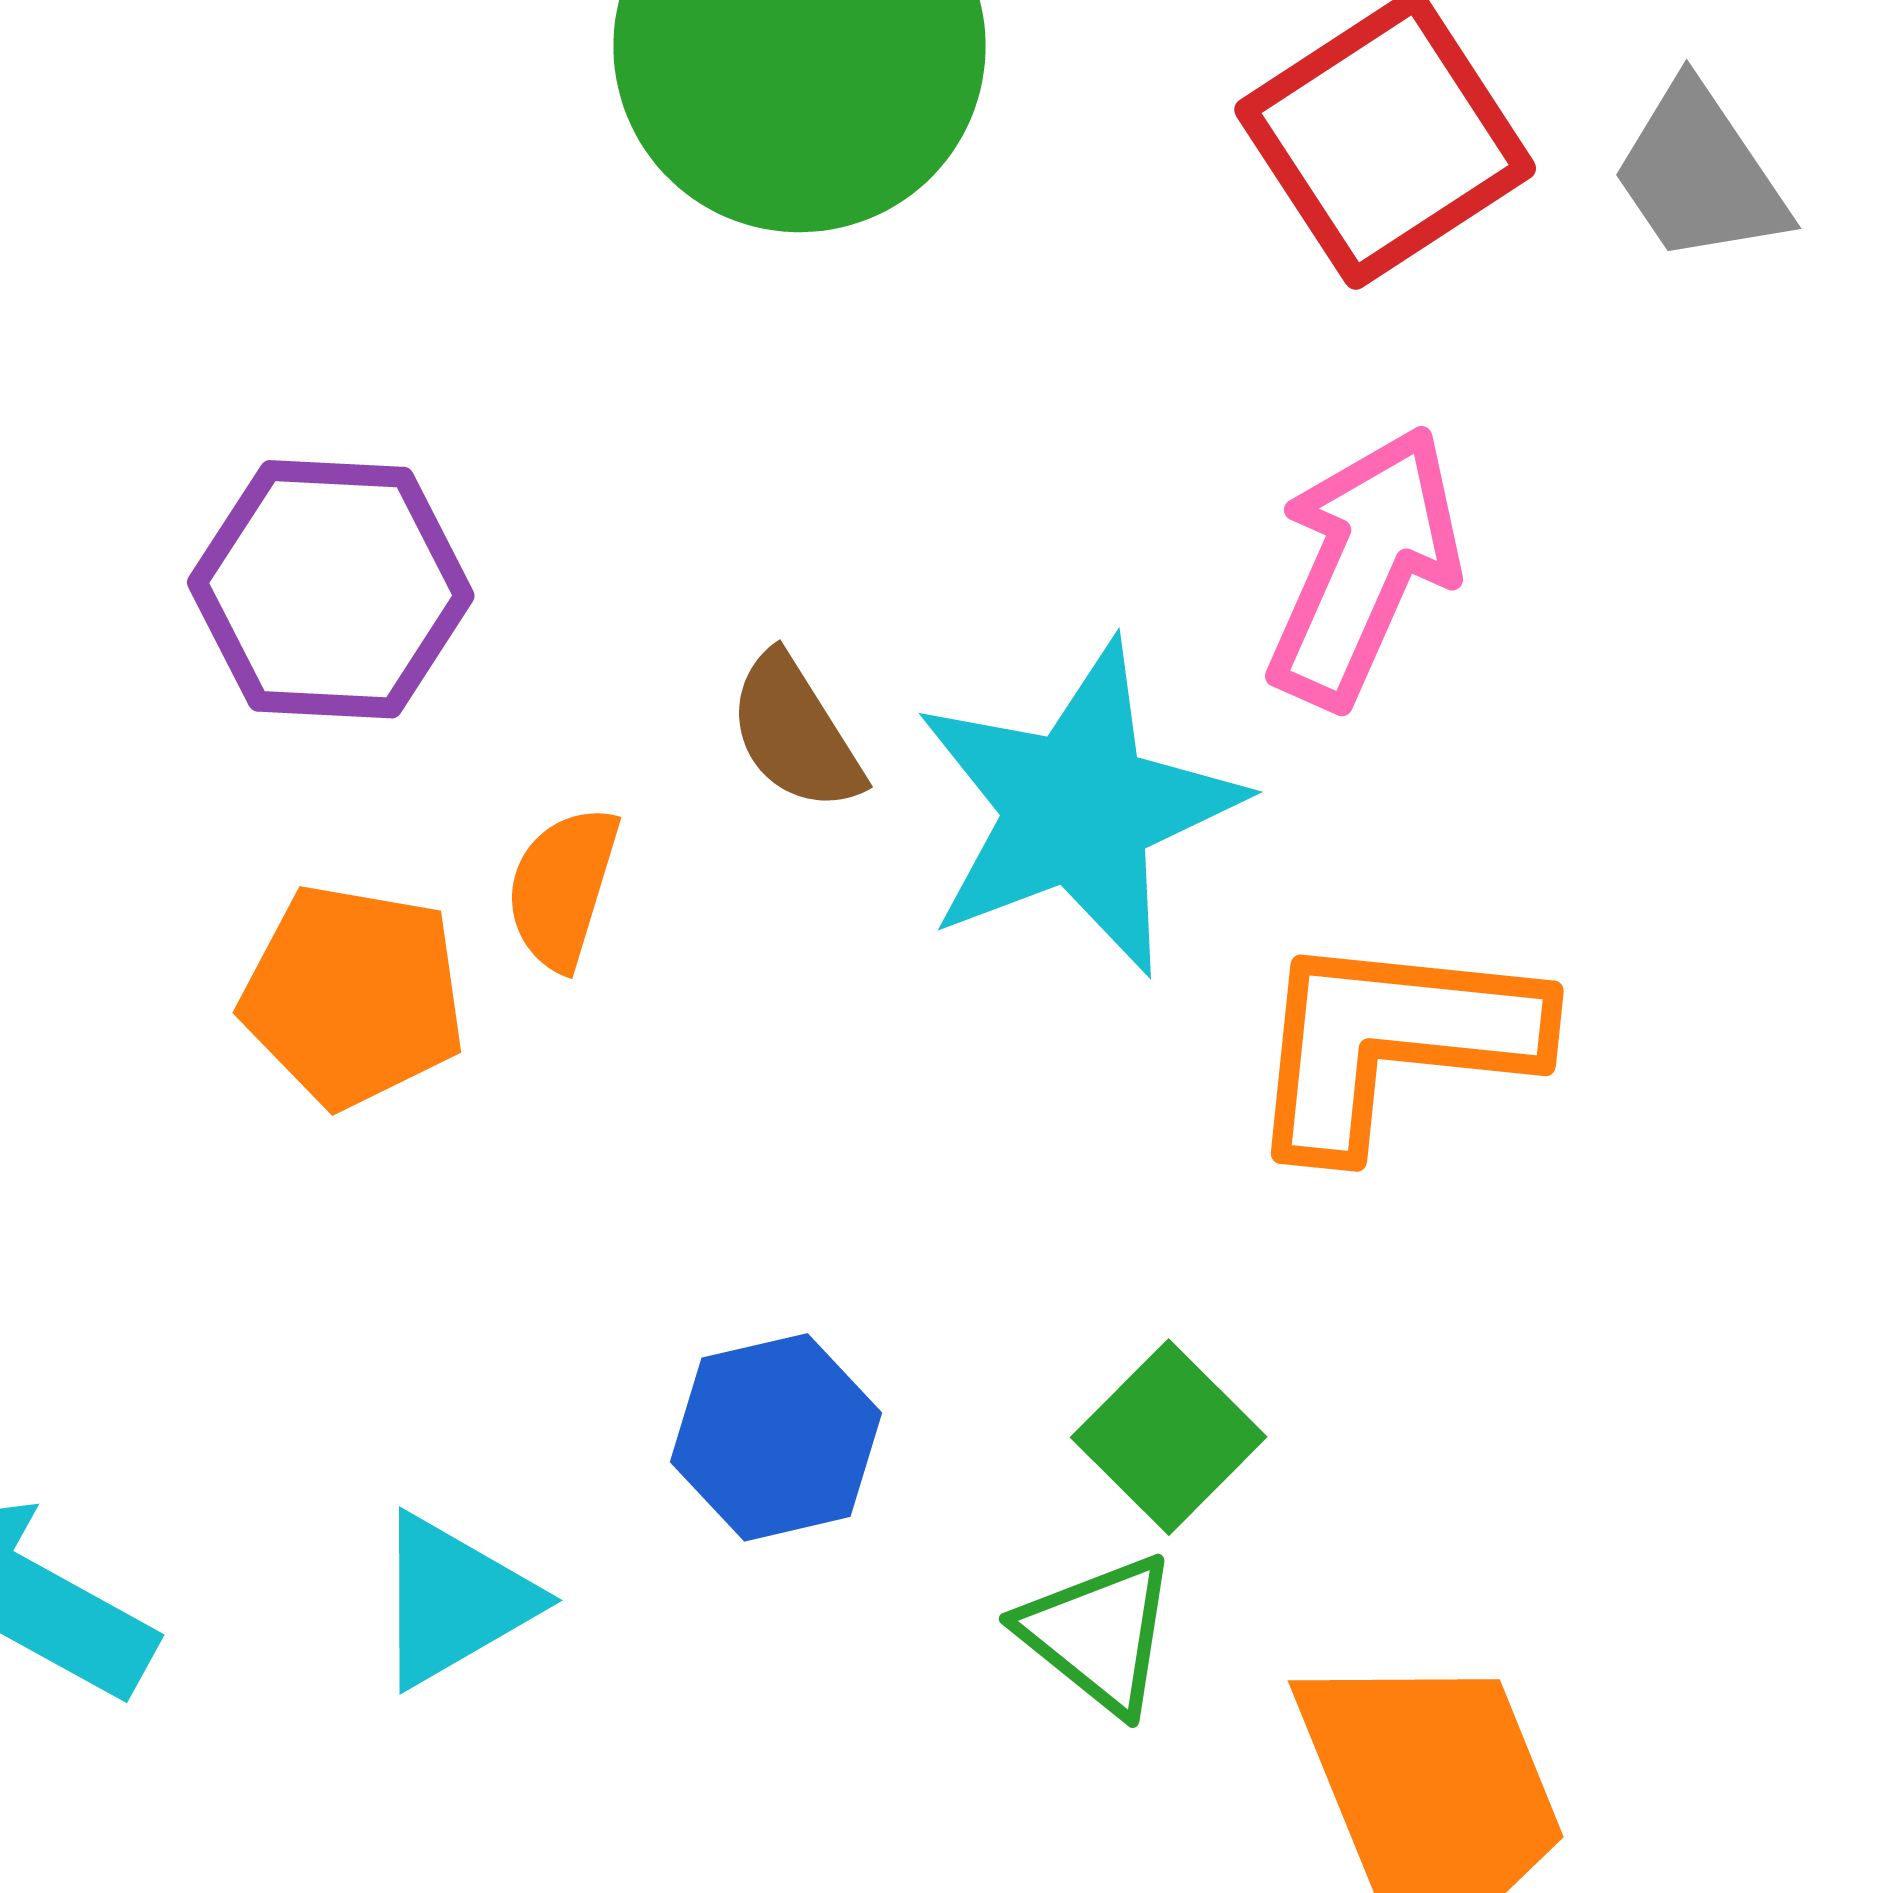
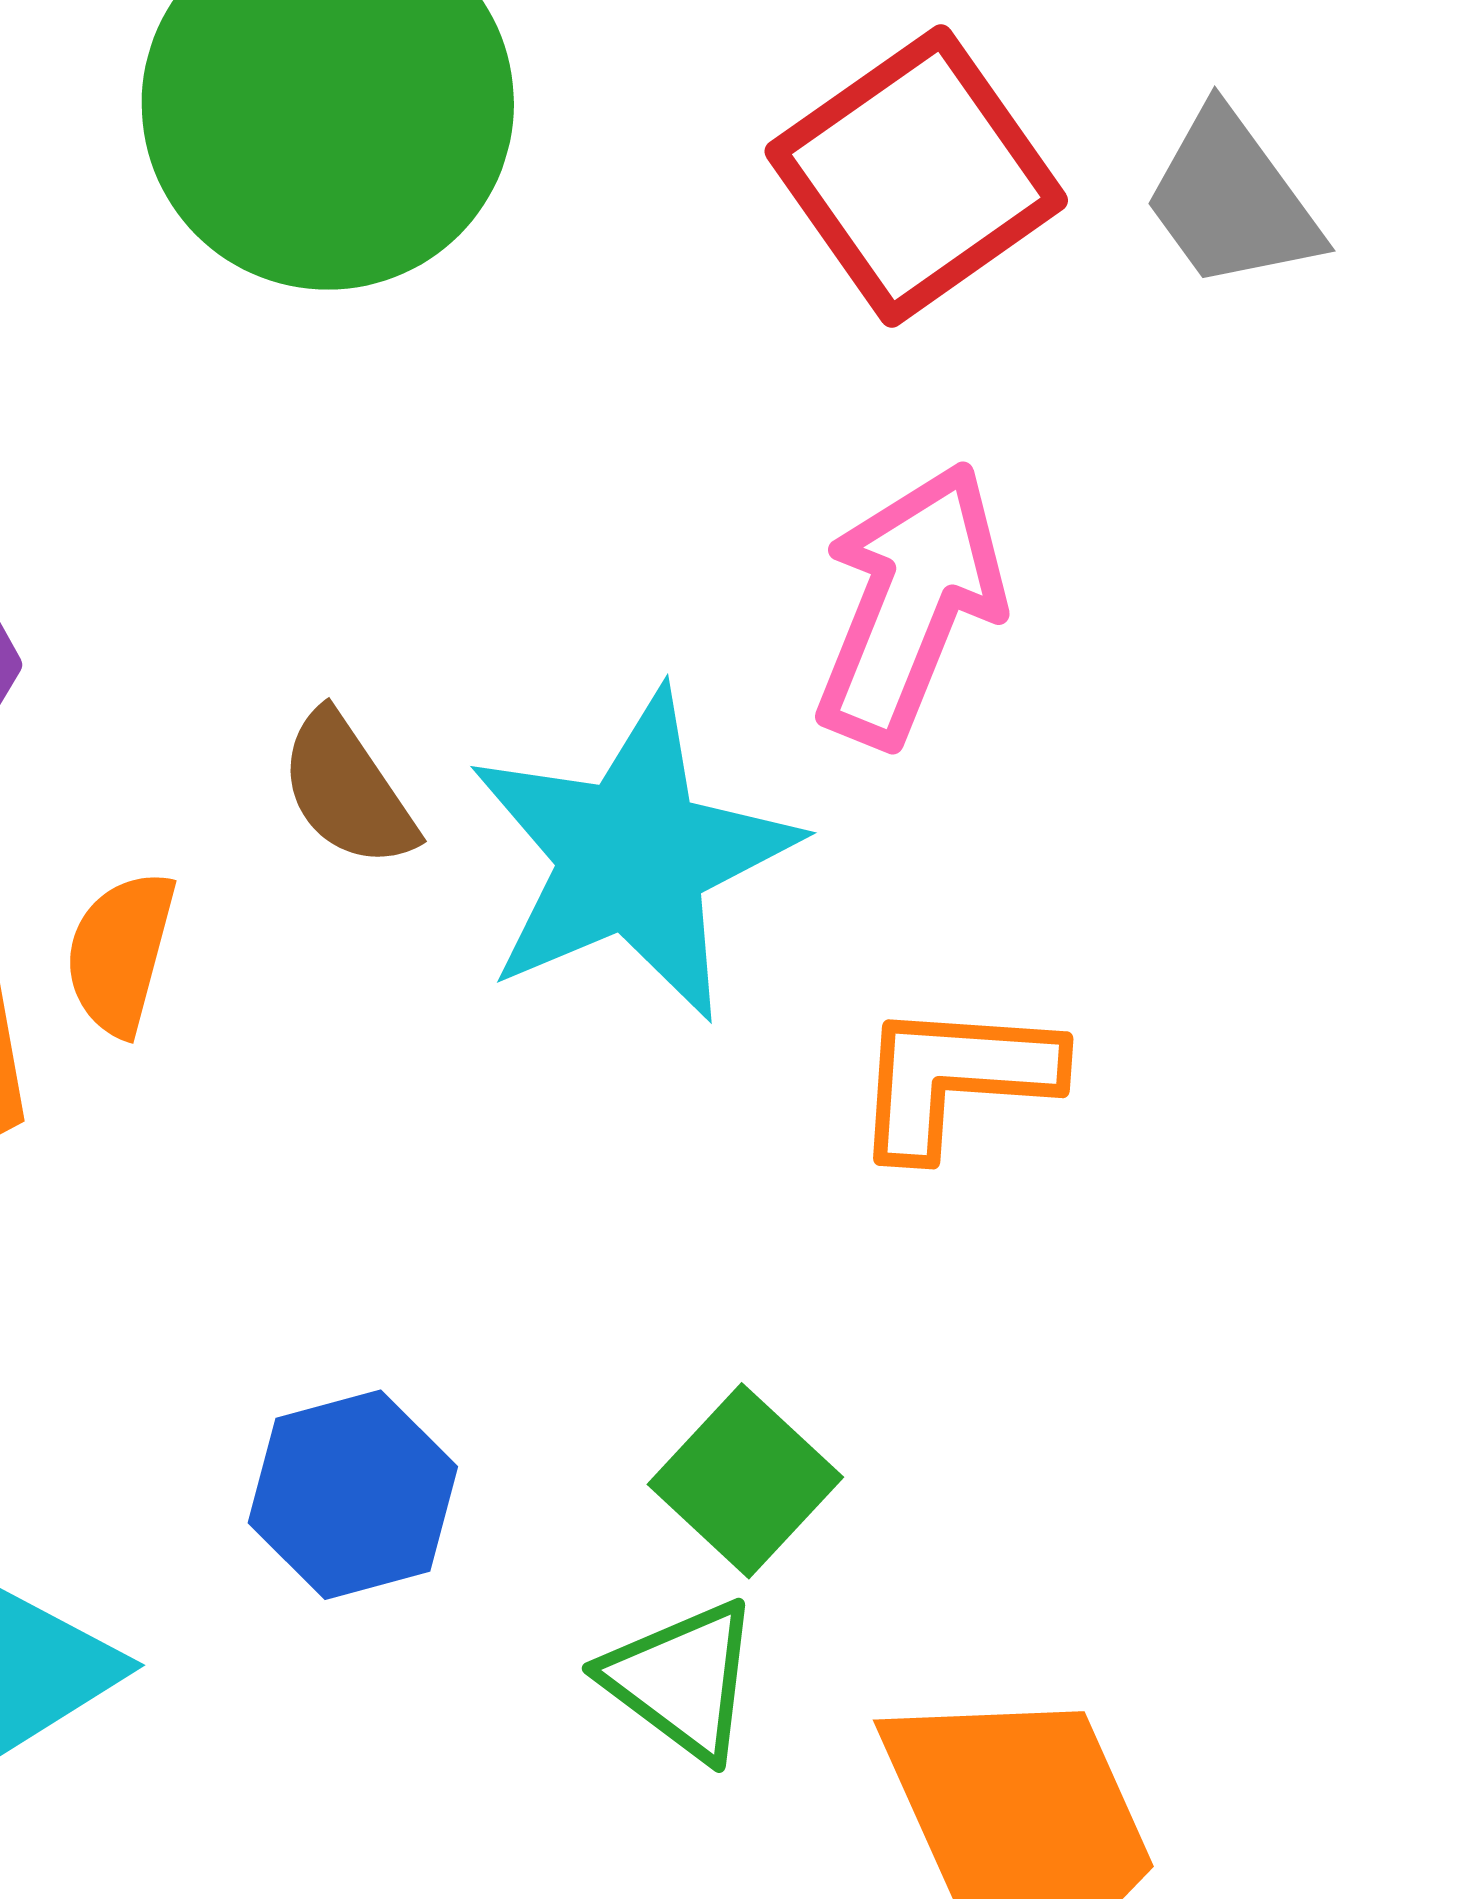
orange L-shape: (1393, 1042) -> (955, 1078), size x0.7

